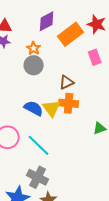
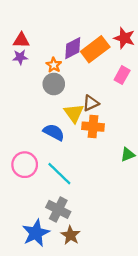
purple diamond: (47, 21) -> (73, 48), moved
pink rectangle: (95, 57) -> (122, 75), turned 49
yellow triangle: (52, 108) -> (74, 113), moved

